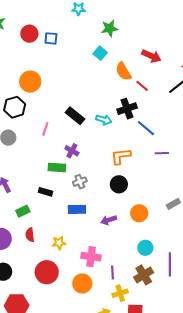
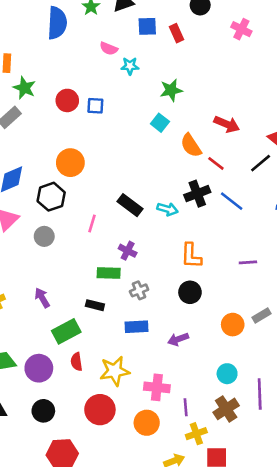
blue line: (146, 128) -> (232, 201), moved
purple line: (162, 153) -> (248, 262), moved
orange L-shape: (121, 156) -> (191, 256), turned -80
green rectangle: (23, 211) -> (66, 331), size x1.5
orange circle: (139, 213) -> (233, 325), moved
yellow star: (59, 243) -> (115, 371), size x1.6

